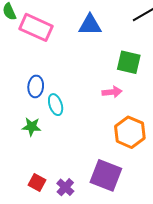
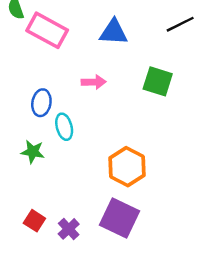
pink arrow: (112, 92) -> (94, 82), moved
orange hexagon: (130, 132) -> (127, 167), moved

